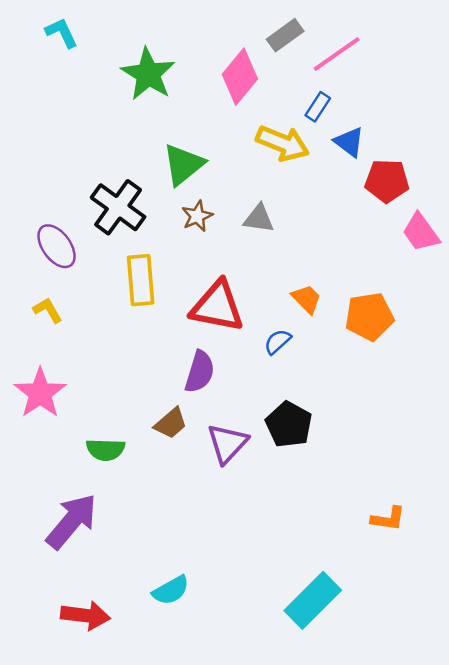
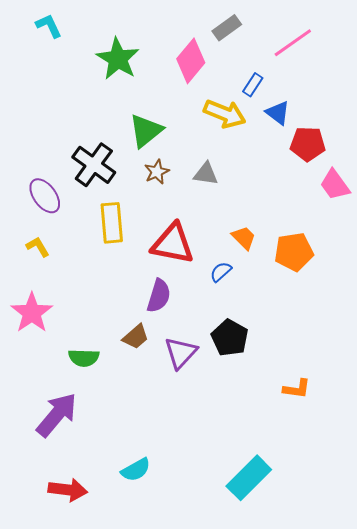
pink line: (337, 54) -> (293, 43), moved
orange L-shape: (388, 519) -> (297, 389), moved

